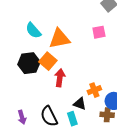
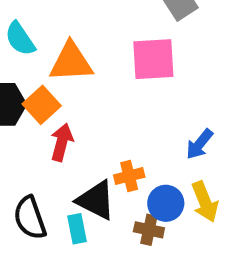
pink square: (99, 32) -> (153, 59), size x1.6
black triangle: (80, 104) -> (96, 200), size x1.5

